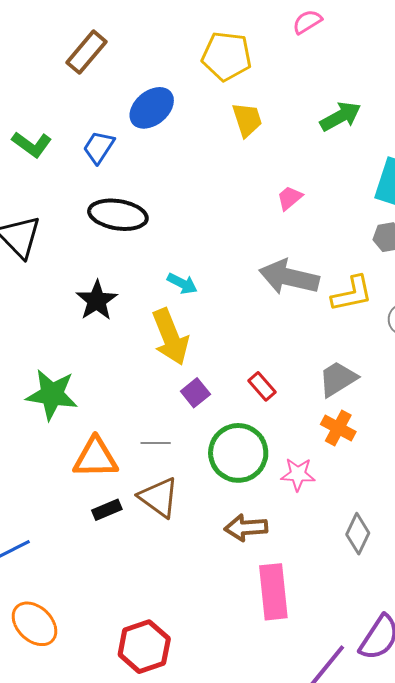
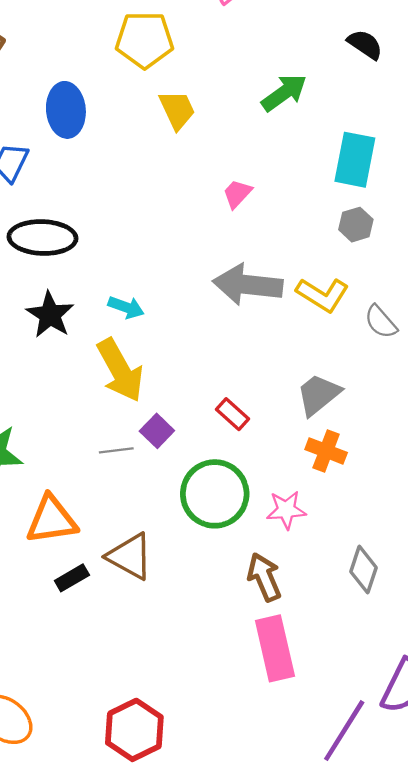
blue ellipse: (152, 108) -> (66, 110), turned -48
yellow L-shape: (352, 294) -> (322, 295), turned 51
black star: (97, 300) -> (50, 315), moved
gray line: (156, 443) -> (116, 450), moved
brown arrow: (246, 528) -> (264, 577), moved, turned 78

